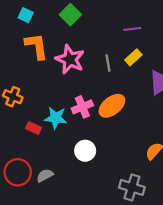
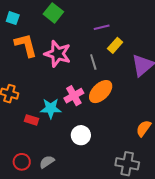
purple line: (132, 29) -> (102, 27), moved
gray line: (108, 63) -> (93, 62), moved
red circle: (18, 172) -> (22, 162), size x0.7

